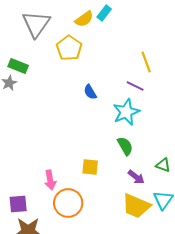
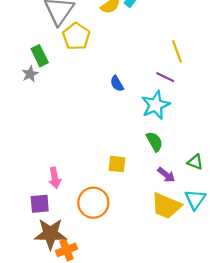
yellow pentagon: (69, 48) -> (76, 36), moved
green rectangle: (18, 66) -> (40, 56), turned 42
pink arrow: (50, 180) -> (55, 178), moved

